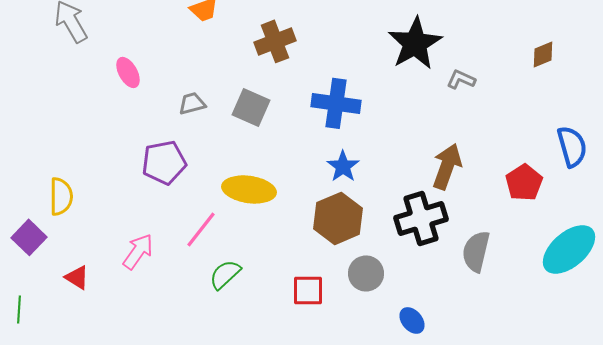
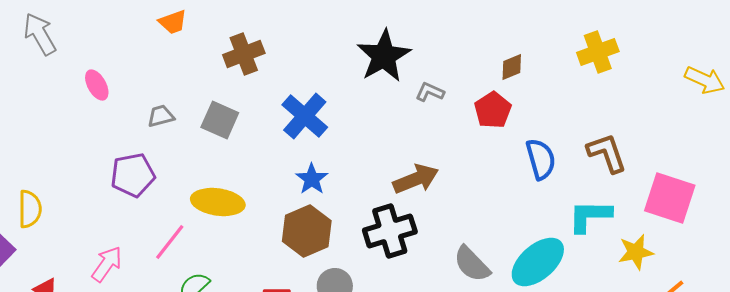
blue cross: (336, 103) -> (305, 116), turned 33
brown arrow: (447, 166) -> (416, 179), turned 48
red pentagon: (524, 182) -> (493, 110), moved
gray semicircle: (476, 251) -> (472, 264), moved, turned -57

